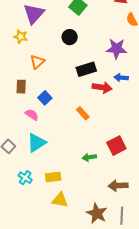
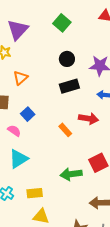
black circle: (70, 37) -> (67, 59), moved
red arrow: (102, 87) -> (89, 119), moved
green arrow: (89, 157) -> (71, 174), size x1.5

